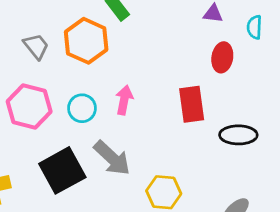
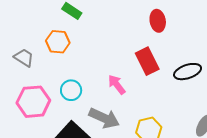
orange hexagon: (86, 41) -> (58, 42), size x0.7
pink arrow: (124, 100) -> (117, 85), moved, turned -30

